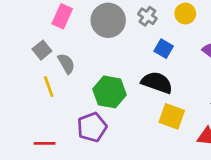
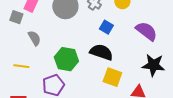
gray square: (42, 50) -> (16, 17), moved, turned -32
yellow line: (49, 87) -> (21, 66), moved, turned -63

